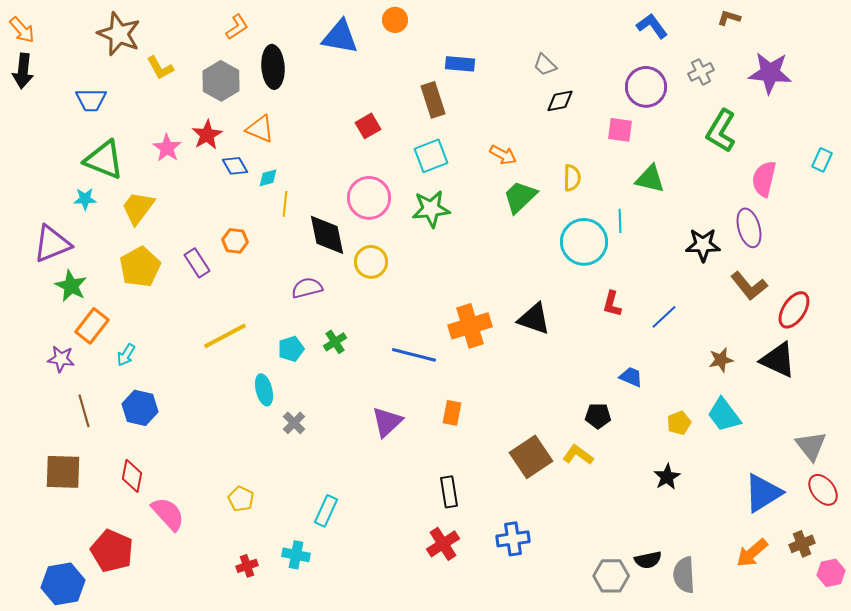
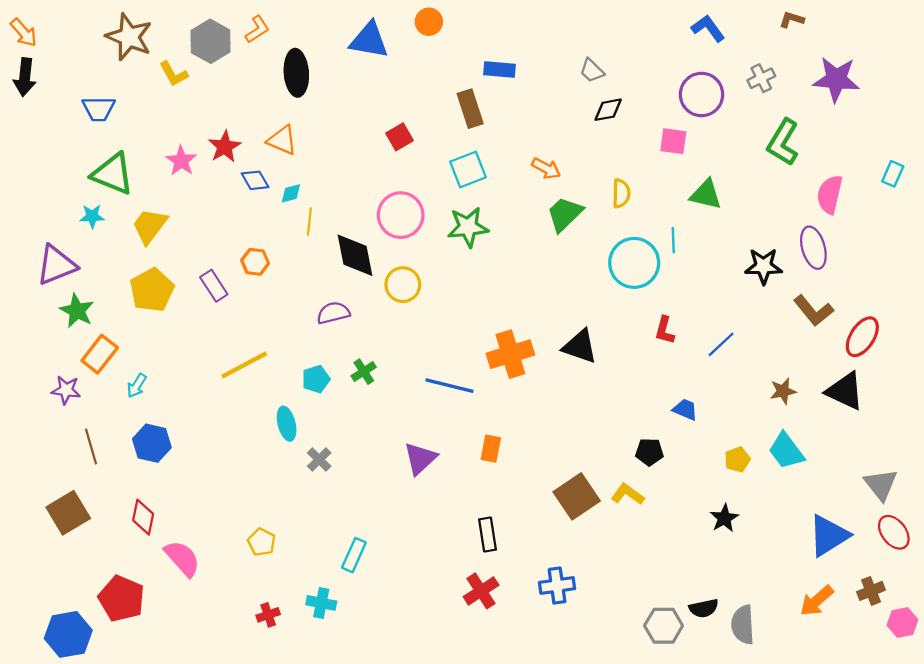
gray hexagon: (221, 81) -> (211, 41), moved
brown square: (63, 472) -> (68, 513), turned -33

